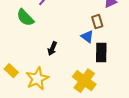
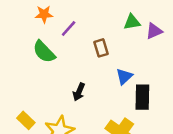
brown rectangle: (97, 22) -> (101, 48), moved
blue triangle: (87, 37) -> (124, 76), turned 40

